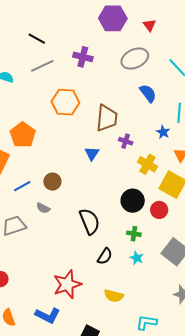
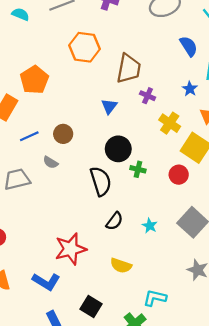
blue semicircle: (148, 93) -> (189, 46), moved
black circle: (133, 201) -> (118, 149), moved
green cross: (134, 234) -> (138, 169), moved

